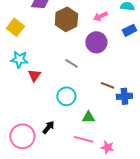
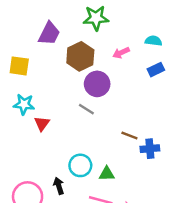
yellow square: (15, 27) -> (19, 66), turned -30
purple circle: (96, 42) -> (97, 84), moved
cyan circle: (66, 96) -> (80, 165), moved
black arrow: (48, 127) -> (59, 186), turned -56

